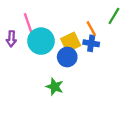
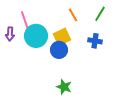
orange line: (91, 29) -> (73, 15), moved
blue cross: (91, 43) -> (95, 41), moved
green star: (55, 87) -> (64, 87), moved

